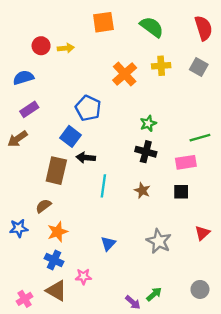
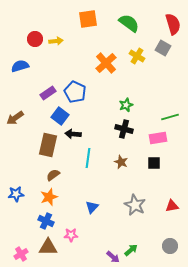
yellow cross: (161, 66) -> (137, 56), turned 35
gray square: (199, 67) -> (163, 48), moved
purple rectangle: (29, 109) -> (48, 93), moved
brown semicircle: (43, 206) -> (53, 175), moved
red triangle: (202, 233) -> (172, 206), moved, turned 32
brown triangle: (56, 291) -> (48, 247), turned -30

